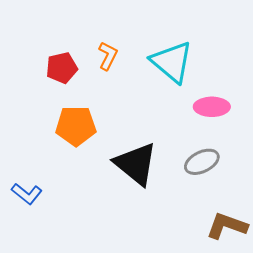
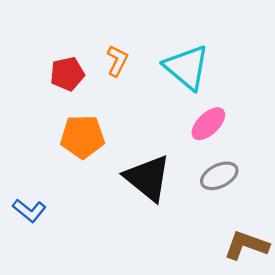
pink ellipse: (212, 107) -> (208, 124), moved, turned -44

